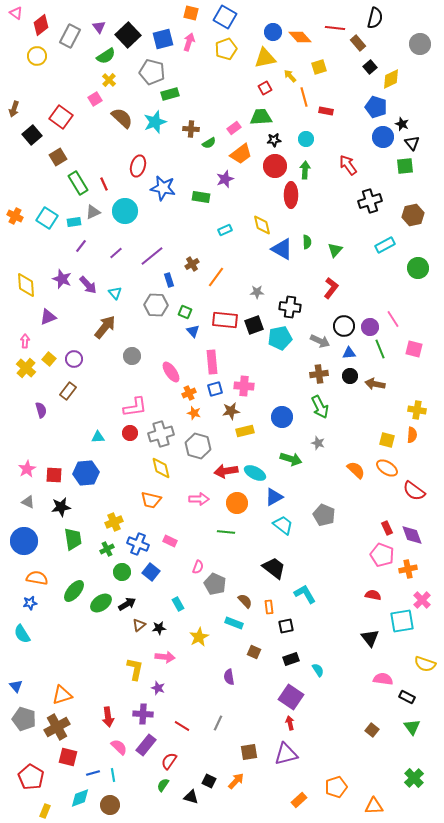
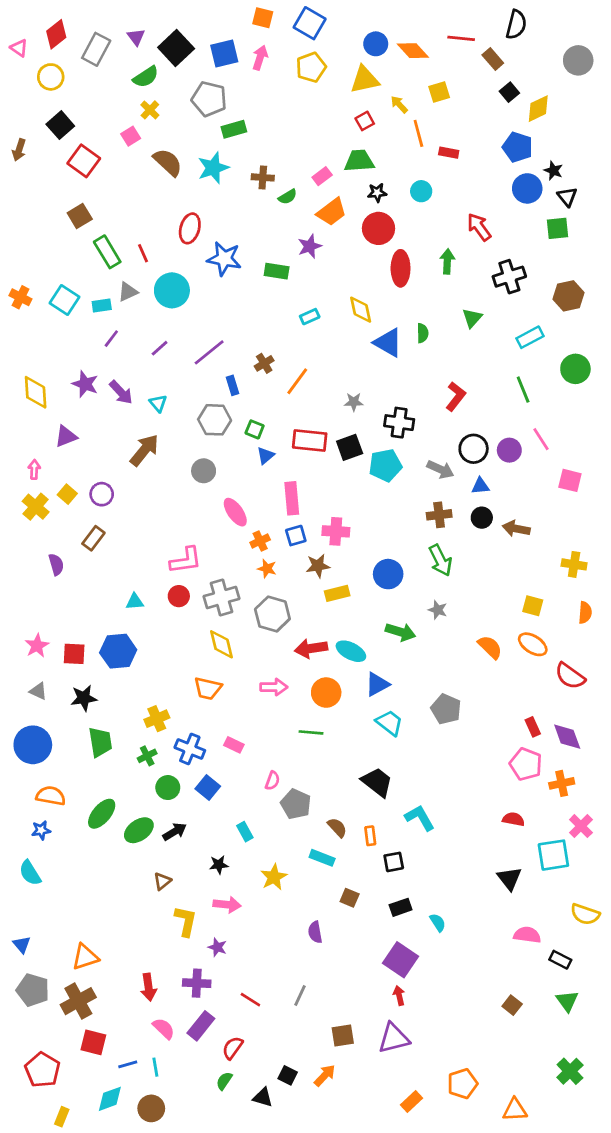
pink triangle: (16, 13) -> (19, 48), moved
black square: (32, 135) -> (60, 125), moved
green arrow: (305, 170) -> (447, 261), moved
green triangle: (335, 250) -> (472, 318), moved
blue triangle: (193, 331) -> (266, 456), turned 32
green line: (380, 349) -> (523, 390), moved
gray circle: (132, 356) -> (204, 471), moved
orange semicircle: (412, 435) -> (585, 613), moved
brown triangle: (139, 625) -> (162, 881), moved

